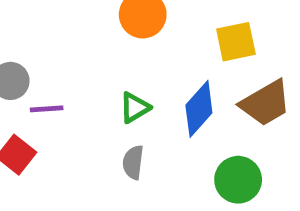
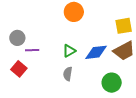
yellow square: (236, 42) -> (124, 26), moved
blue diamond: (199, 109) -> (96, 52), turned 40

